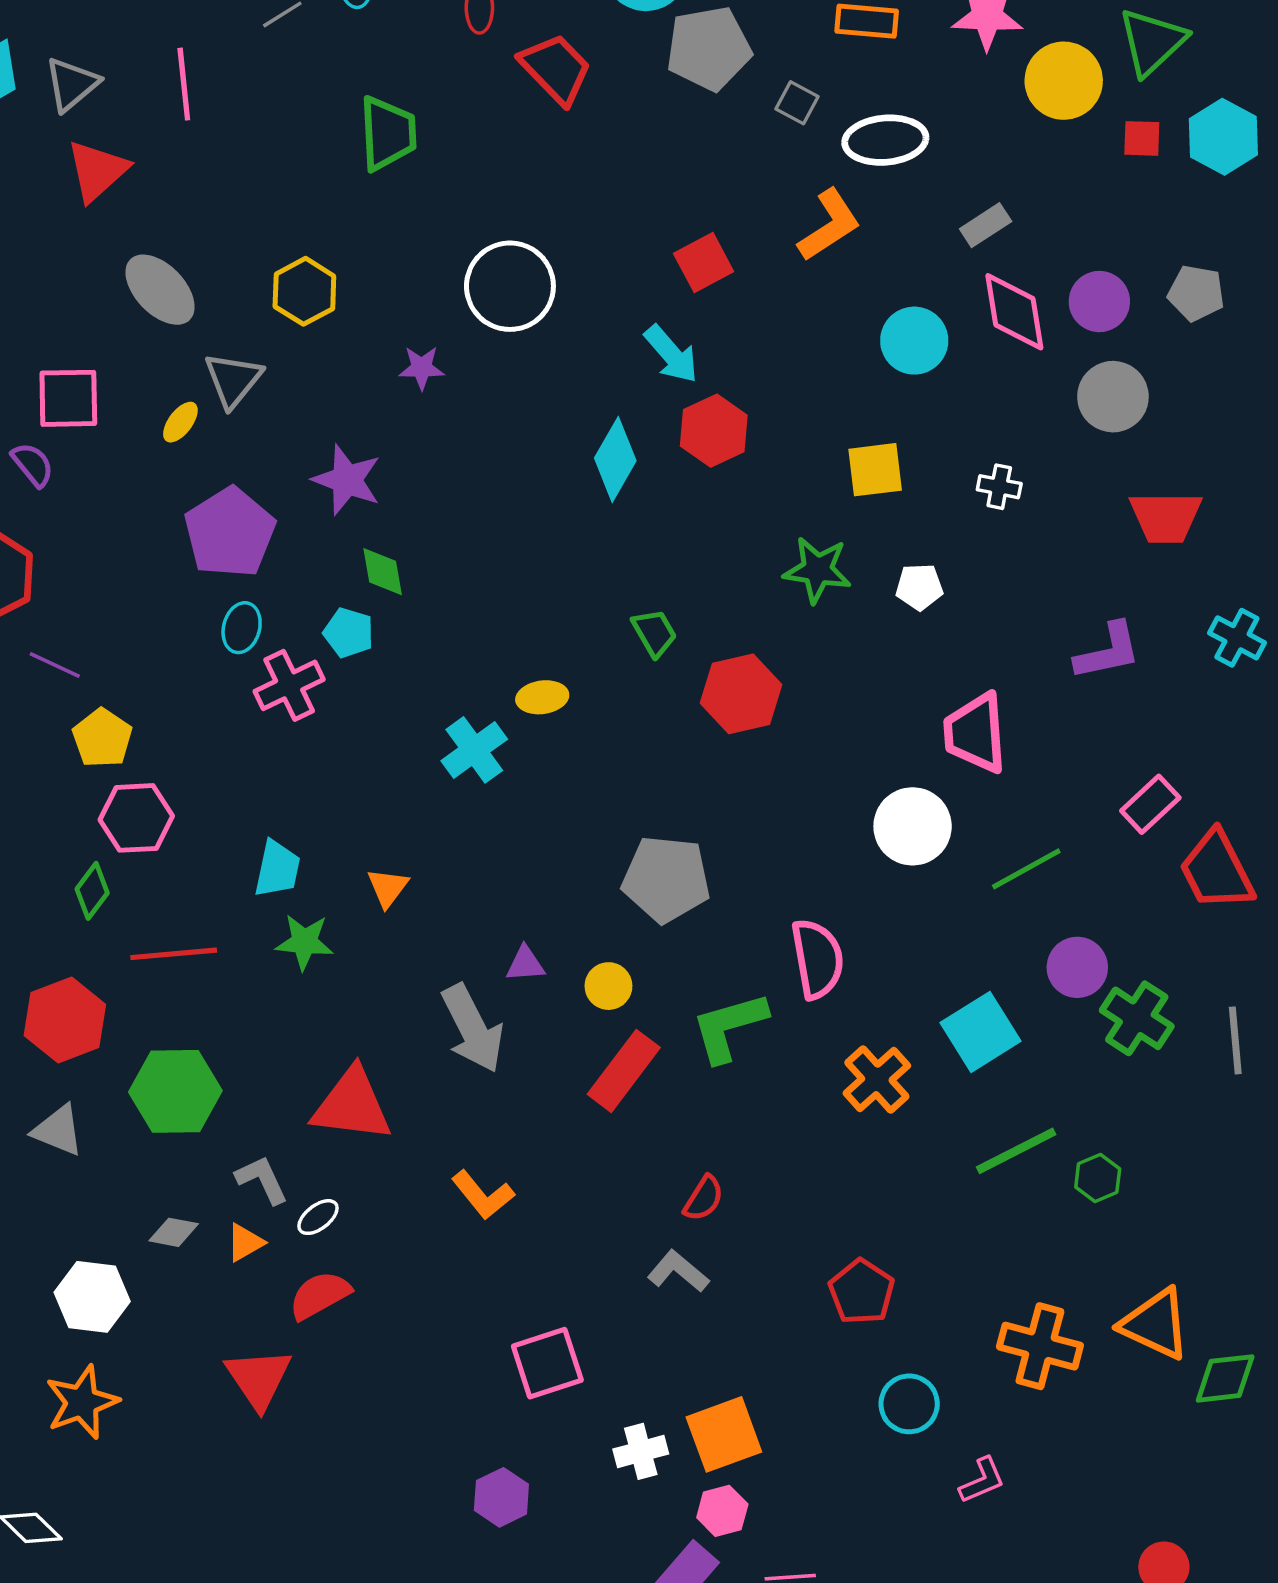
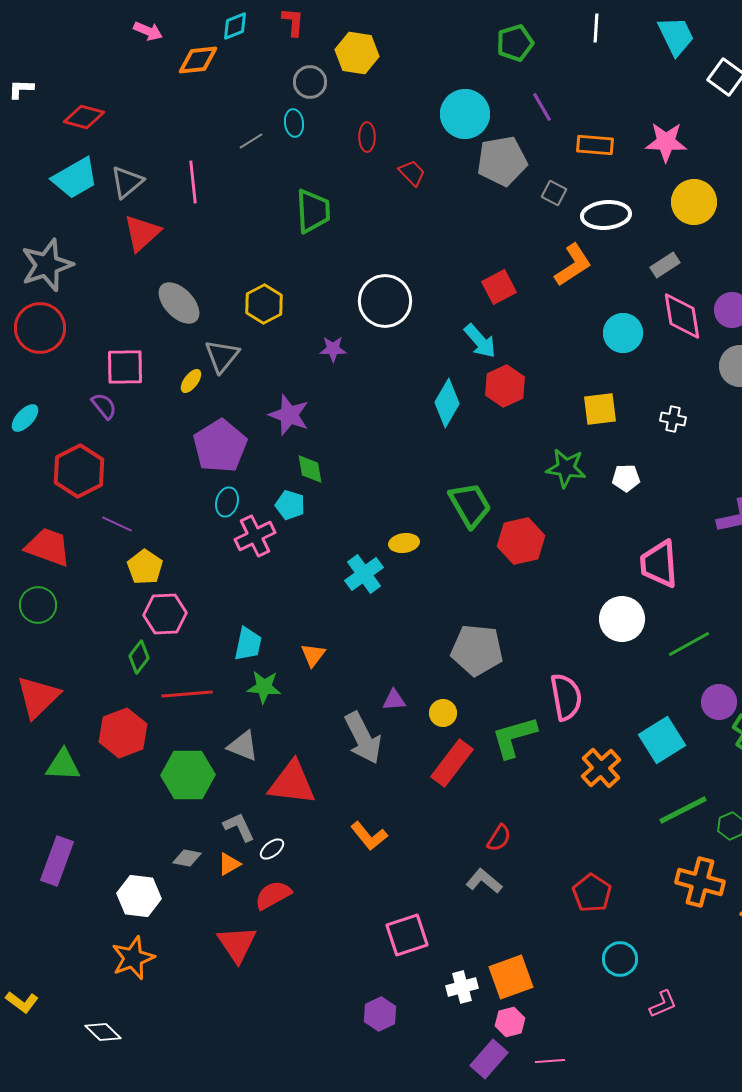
red trapezoid: (556, 69) -> (412, 173), size x0.6
yellow circle: (1064, 81) -> (694, 202), moved
green trapezoid: (654, 633) -> (470, 505), size x1.6
gray triangle: (58, 1130) -> (243, 746), moved
orange cross: (1040, 1346) -> (700, 882), moved

